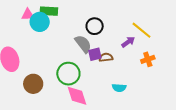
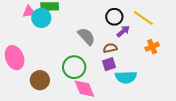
black circle: (95, 26) -> (114, 17), moved
purple arrow: (128, 42) -> (123, 31), moved
purple square: (95, 54) -> (109, 64), moved
cyan semicircle: (119, 88) -> (126, 77), size x1.5

